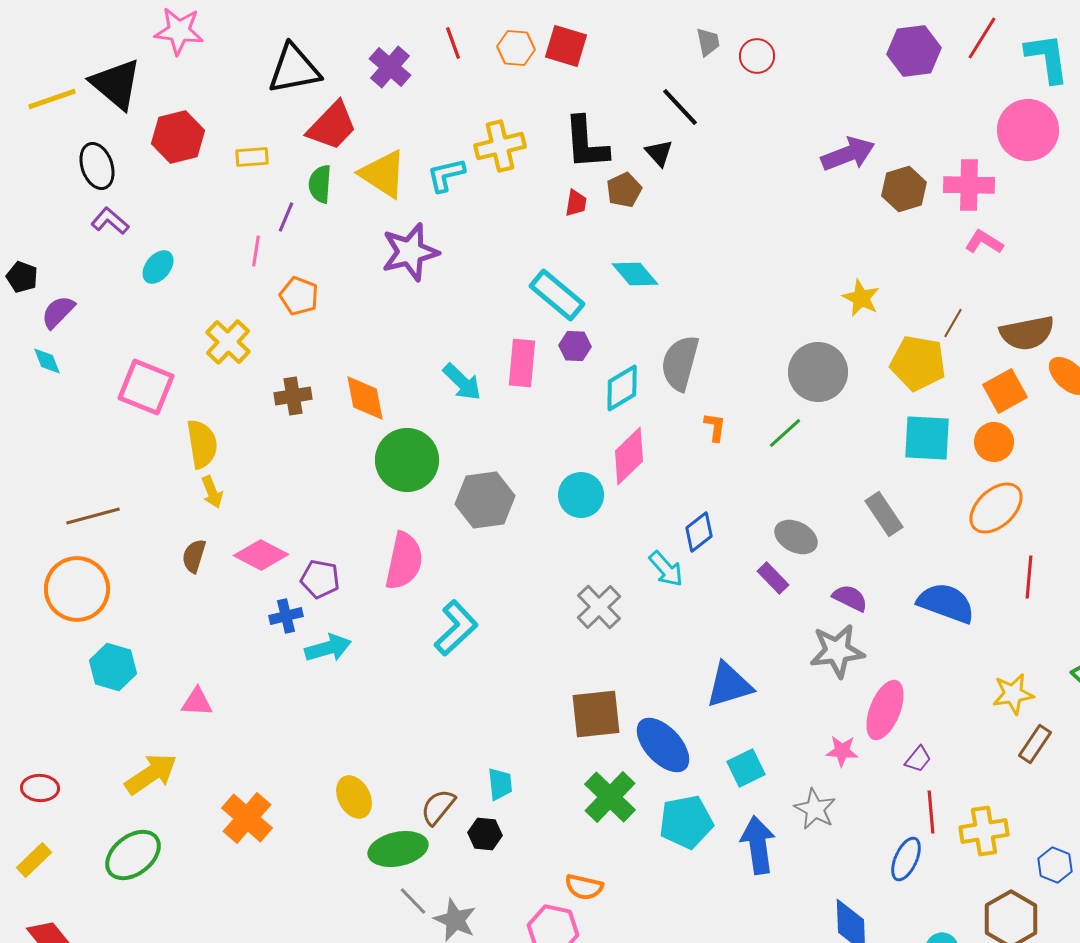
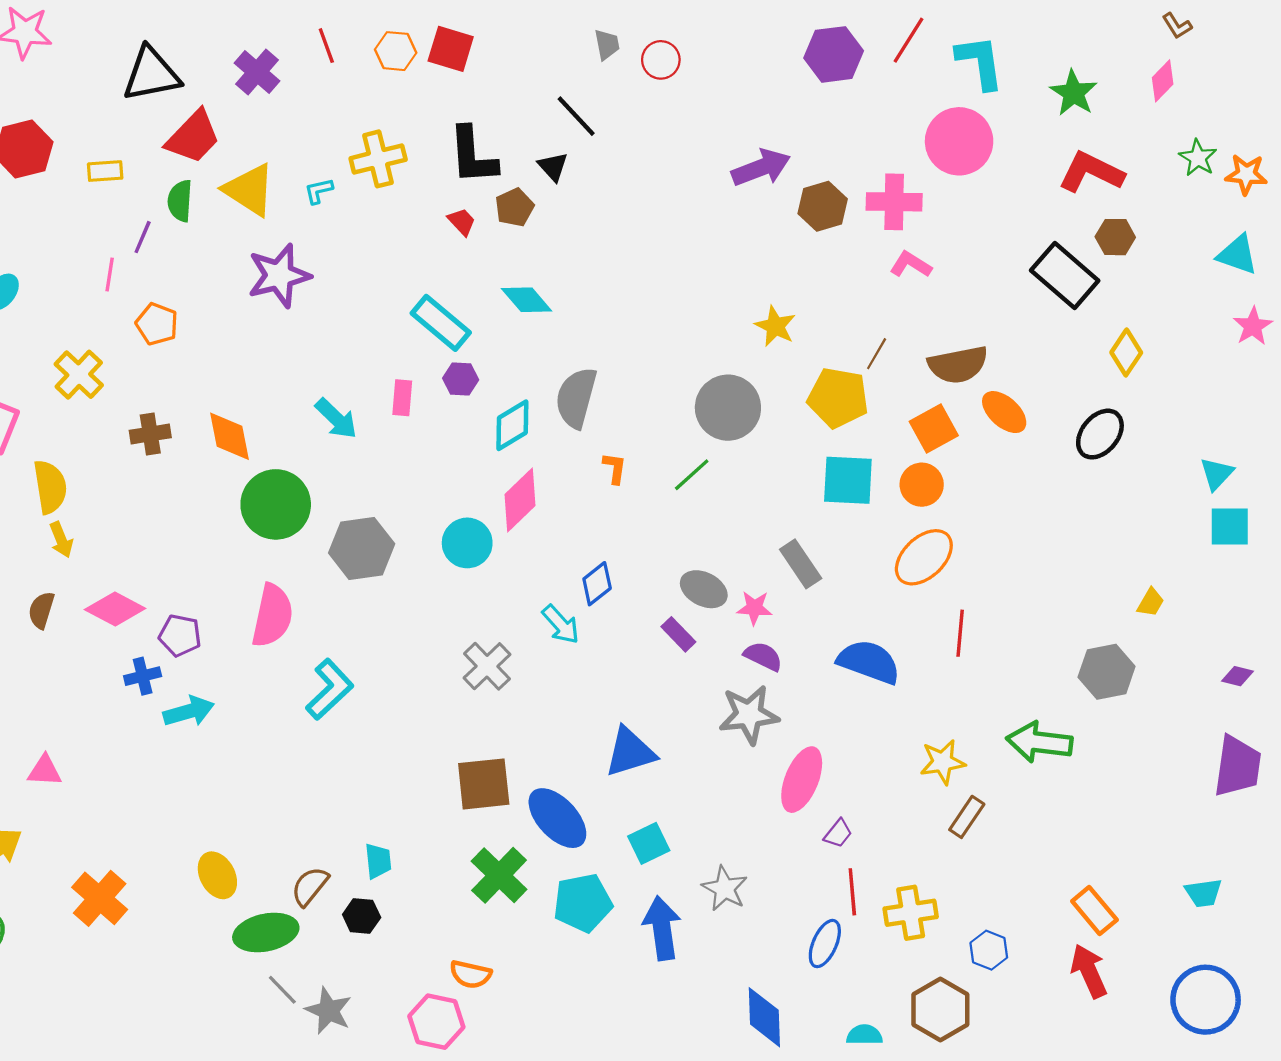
cyan L-shape: (446, 175) -> (319, 191), size x0.7
red trapezoid: (576, 203) -> (462, 222), turned -52
pink rectangle: (522, 363) -> (402, 398), size x0.7
pink star: (842, 751) -> (754, 608), moved

